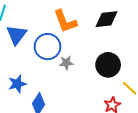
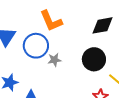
black diamond: (107, 19) -> (102, 25), moved

